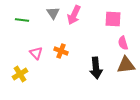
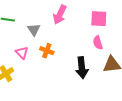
gray triangle: (53, 13) -> (34, 30), moved
pink semicircle: (123, 43) -> (98, 43), moved

